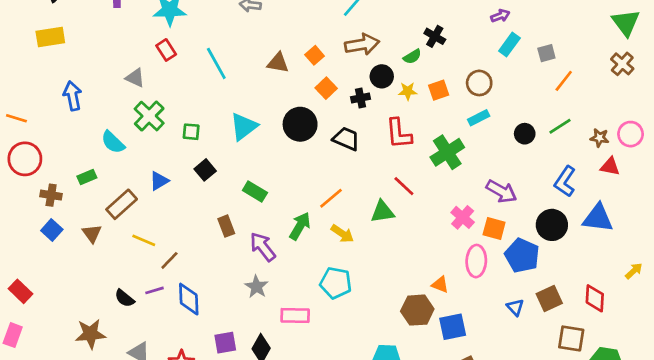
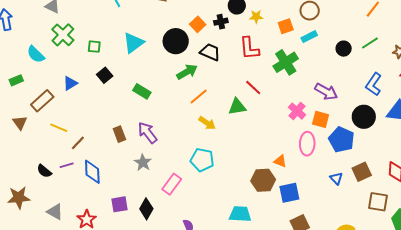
orange square: (326, 88) -> (198, 24), moved
orange square: (439, 90) -> (286, 26), moved
brown rectangle: (226, 226) -> (119, 134), moved
green arrow: (300, 226) -> (187, 72), moved, turned 30
pink rectangle: (295, 316) -> (172, 184), turned -55

